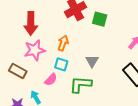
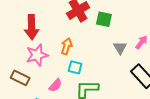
gray triangle: (92, 61) -> (120, 48), moved
cyan square: (61, 64) -> (75, 67), moved

